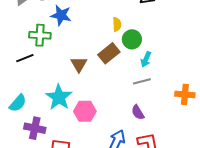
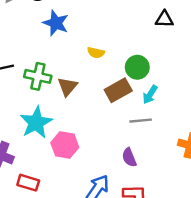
yellow semicircle: (117, 24) -> (96, 53), moved, turned 96
green cross: (40, 35) -> (38, 76), moved
brown rectangle: (109, 53) -> (118, 90), moved

